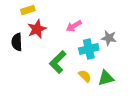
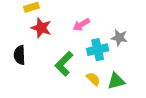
red star: (37, 29) -> (41, 28), turned -30
black semicircle: (17, 42) -> (20, 55), moved

